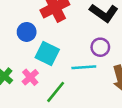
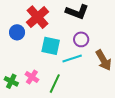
blue circle: (27, 32) -> (17, 32), moved
cyan square: (47, 53) -> (51, 46), moved

